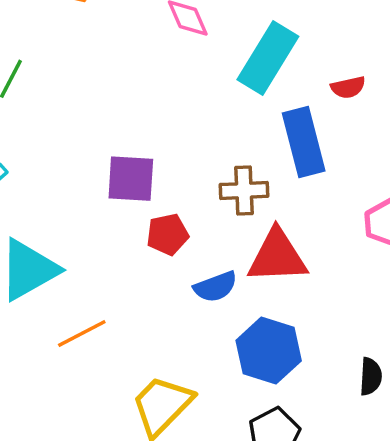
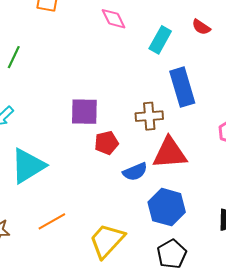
cyan rectangle: (268, 58) -> (160, 40), size x0.7
red semicircle: (348, 87) -> (201, 27), moved, turned 48
orange line: (82, 334) -> (52, 221), moved

